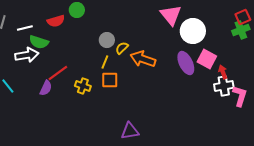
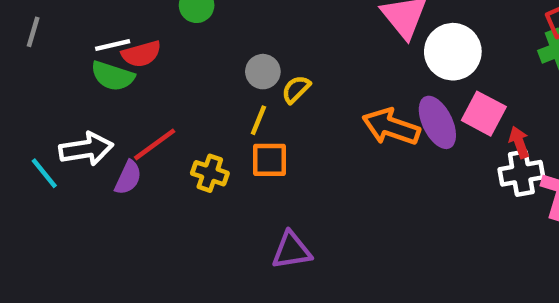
red semicircle: (56, 21) -> (141, 54), moved
white line: (25, 28) -> (113, 45), moved
white arrow: (27, 55) -> (86, 149), moved
orange arrow: (143, 59) -> (391, 127), moved
purple triangle: (130, 131) -> (292, 251), moved

